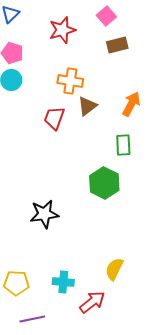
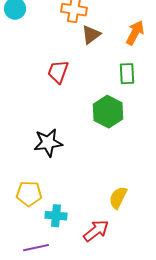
red trapezoid: (54, 118) -> (58, 72), moved
cyan cross: (63, 282) -> (56, 216), moved
yellow pentagon: (16, 283) -> (29, 194), moved

